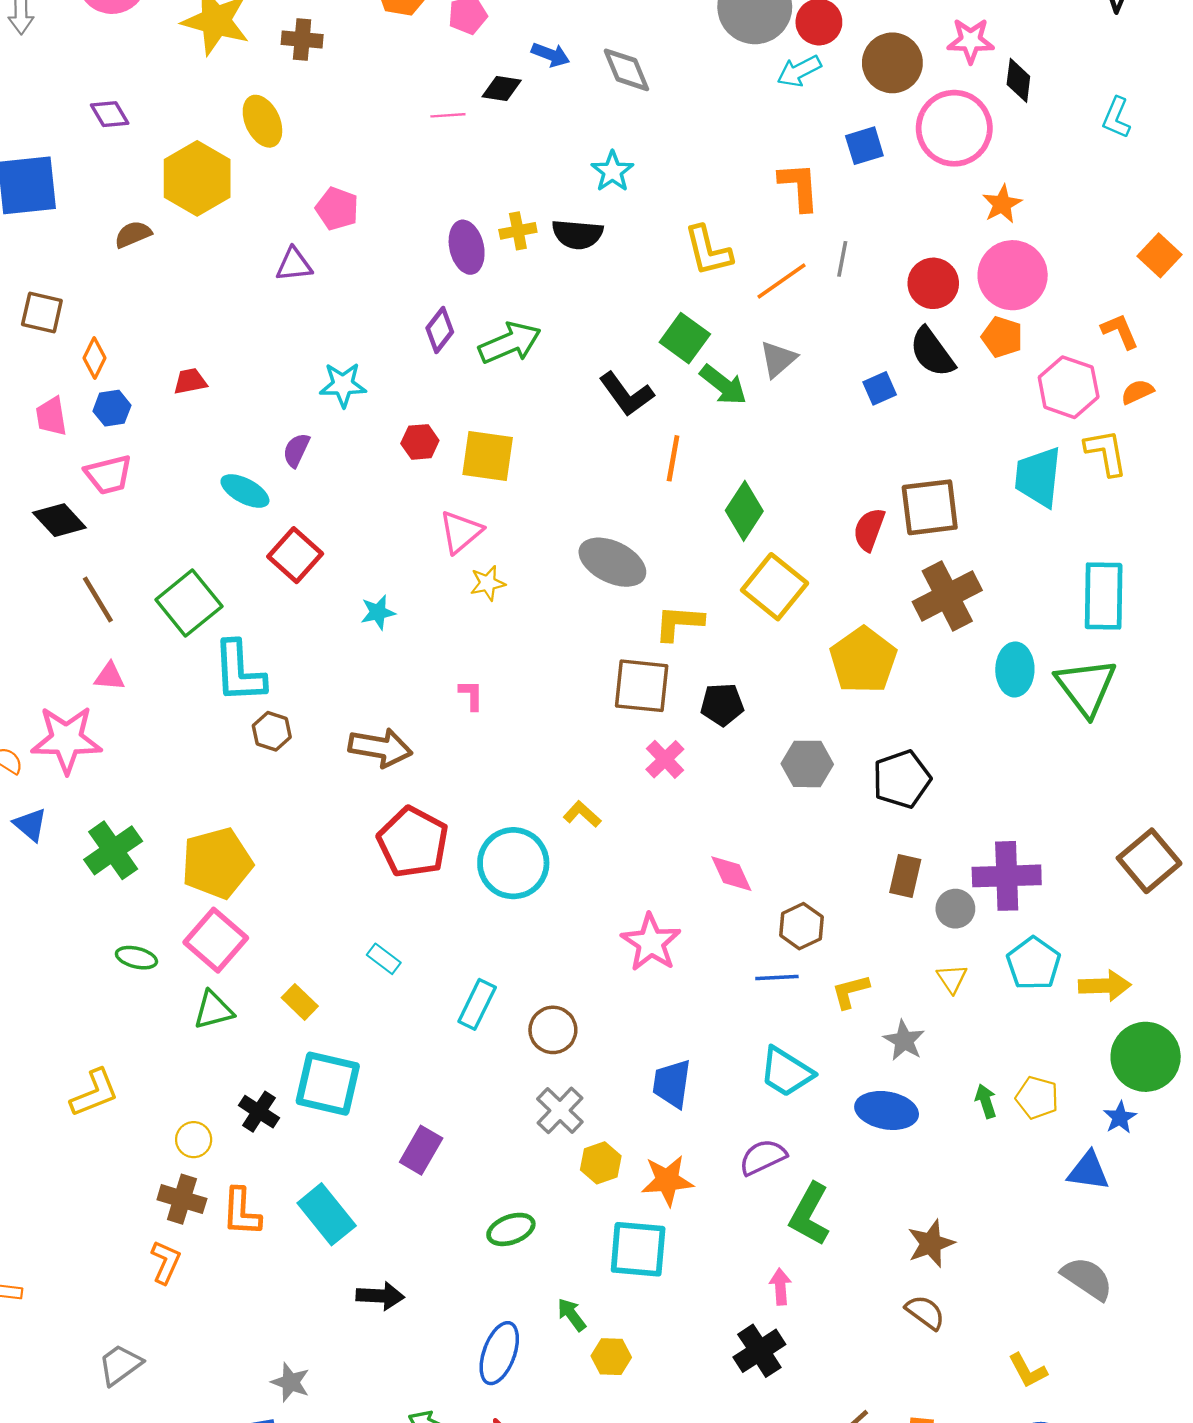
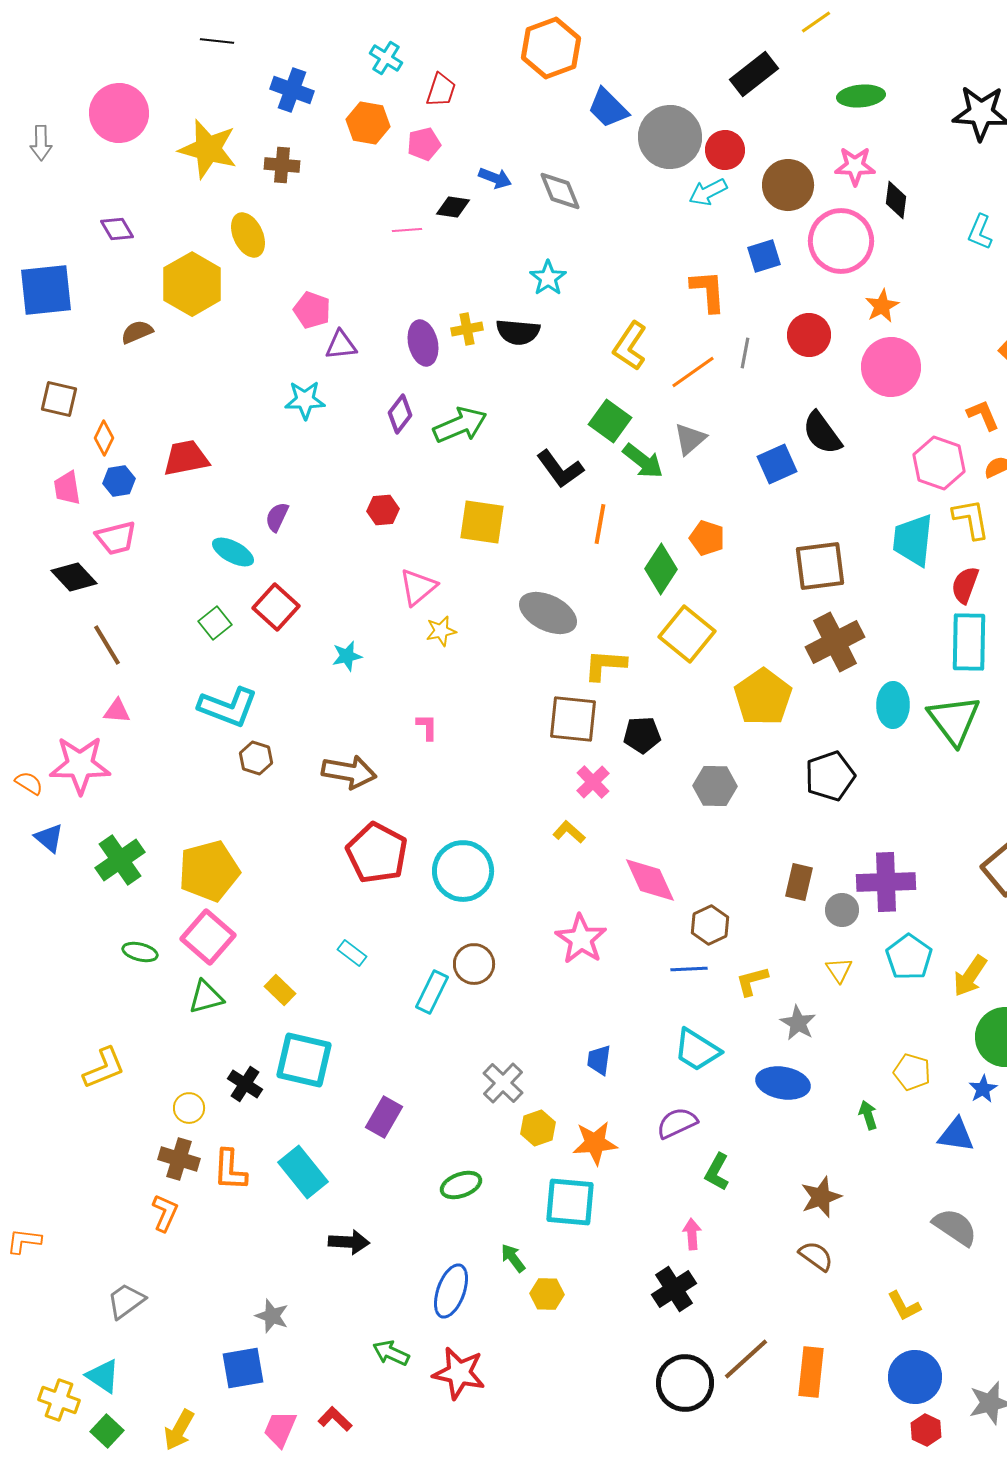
yellow L-shape: (708, 251) -> (630, 346), turned 48
purple triangle: (294, 265) -> (341, 345), moved
red circle: (933, 283) -> (809, 335), moved
orange pentagon: (1002, 337) -> (707, 538), moved
red trapezoid: (190, 381) -> (186, 458), size x1.6
cyan star: (343, 385) -> (305, 400), moved
blue square: (880, 388) -> (777, 464), size x1.4
yellow square: (488, 456) -> (482, 522), moved
red semicircle: (869, 529) -> (965, 585), moved
green square: (189, 603) -> (215, 623), moved, size x0.6
cyan L-shape: (239, 672) -> (228, 707), turned -66
black pentagon: (902, 779) -> (830, 776), moved
yellow L-shape: (582, 814) -> (569, 832), moved
pink diamond: (731, 874) -> (650, 880), size x1.4
yellow arrow: (1105, 986) -> (970, 976), turned 126
brown circle: (553, 1030) -> (474, 964), moved
blue trapezoid: (672, 1084) -> (599, 1060), size x0.7
green arrow: (986, 1101) -> (868, 1115), moved
green L-shape: (810, 1214) -> (717, 1172), size x0.7

